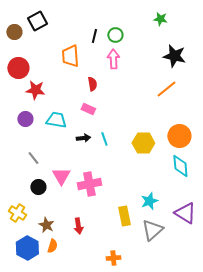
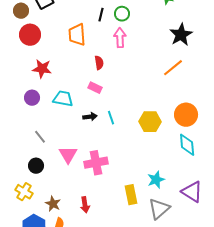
black star: (174, 56) -> (181, 35), turned 30
red circle: (18, 68) -> (30, 35), moved
black circle: (38, 187) -> (36, 166), moved

